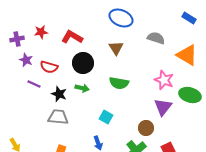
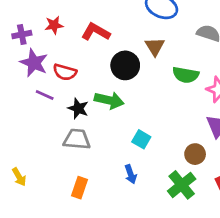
purple star: (26, 60) -> (34, 63), size x1.5
black circle: (83, 63) -> (125, 65), moved
green semicircle: (119, 83) -> (186, 75), moved
green arrow: (82, 88) -> (109, 100), size x1.5

